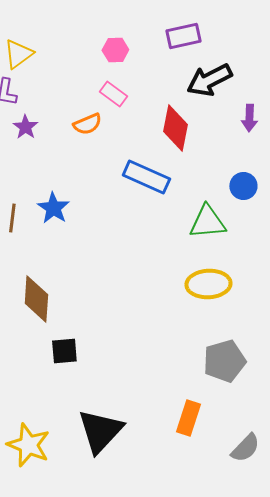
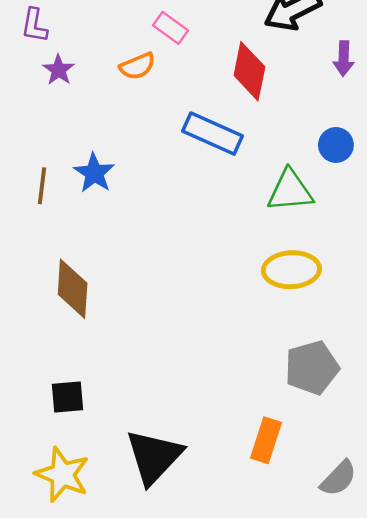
black square: (64, 351) -> (67, 397), moved

